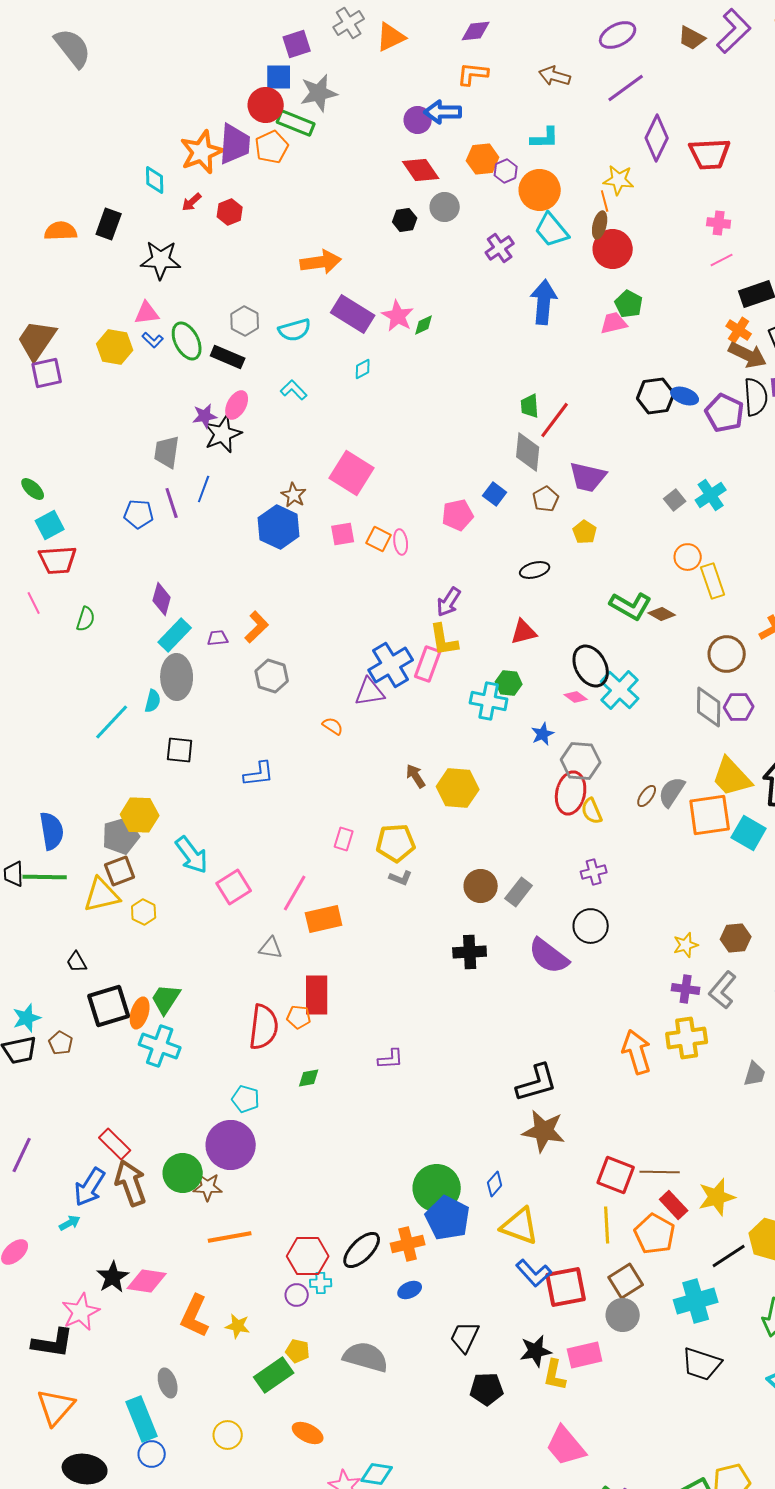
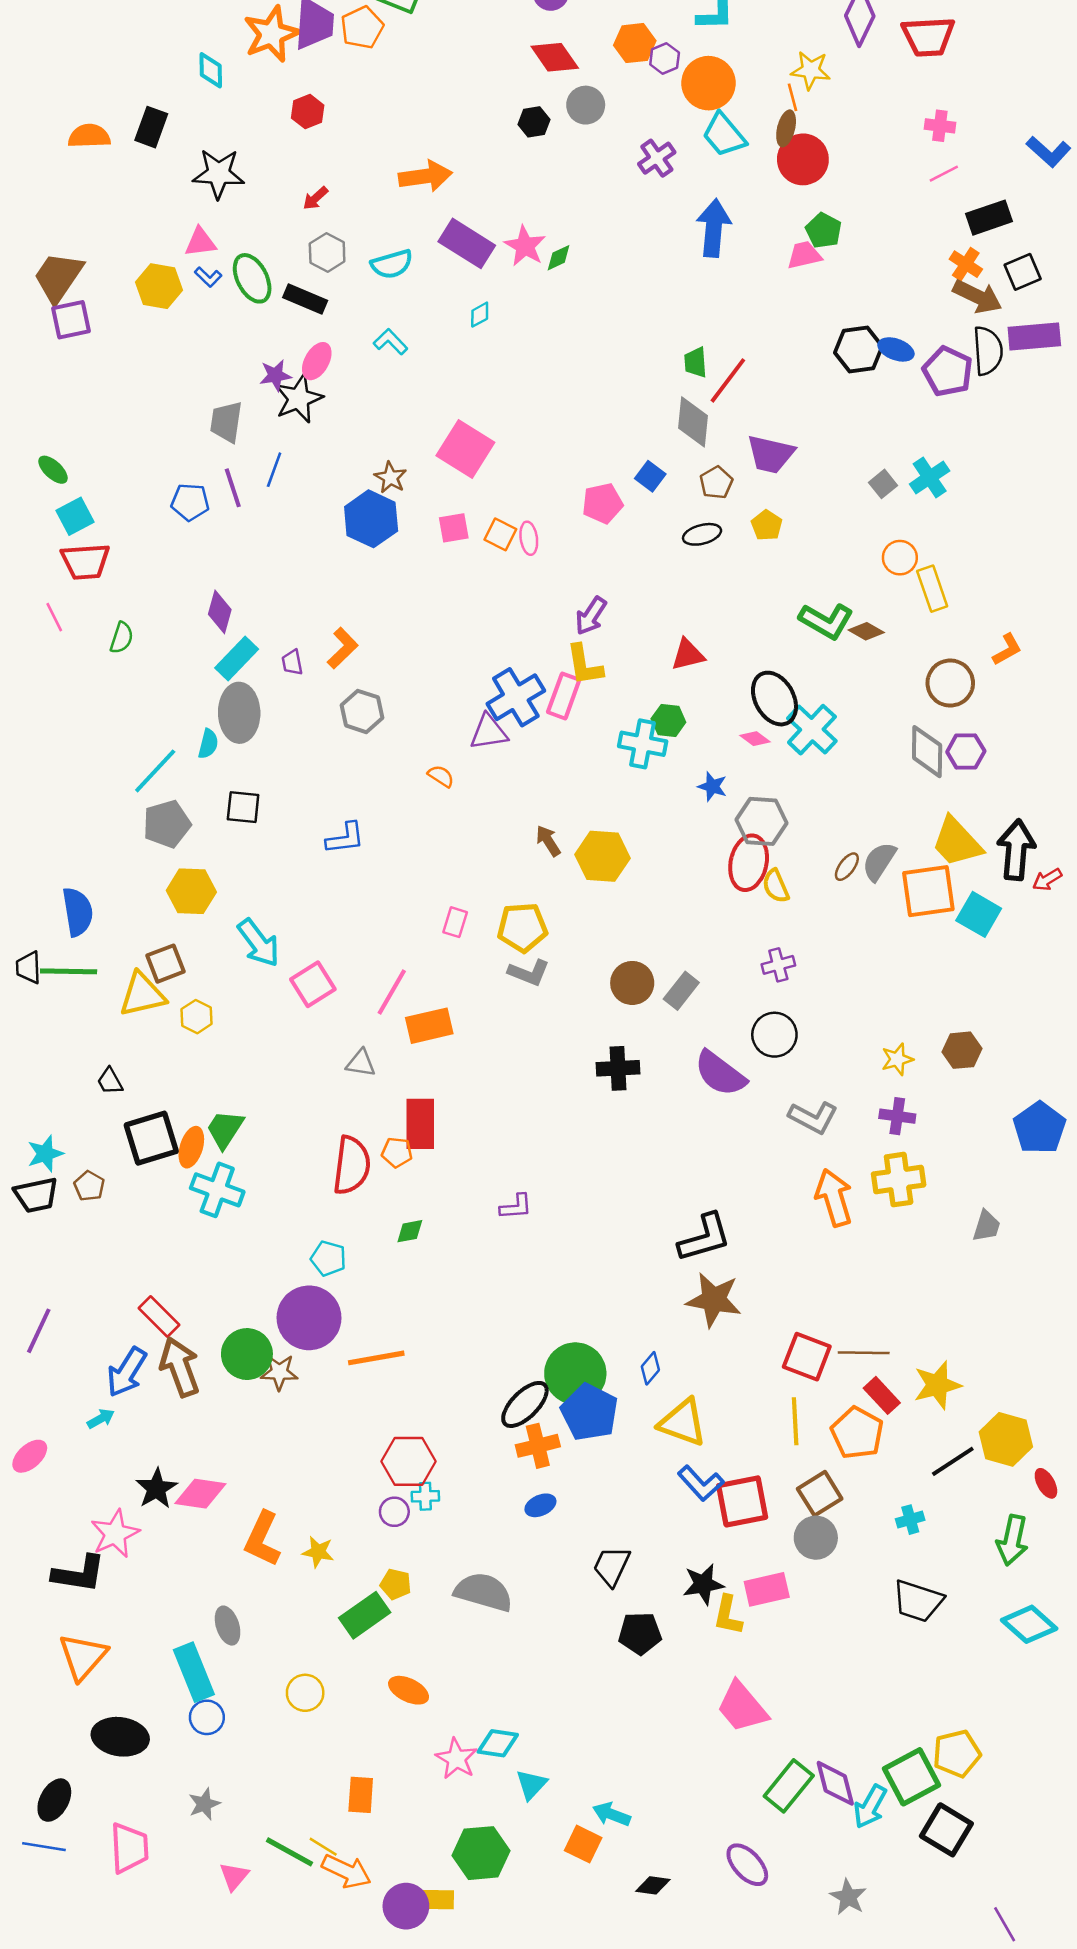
red arrow: (192, 202) -> (315, 198), moved
black ellipse: (535, 570) -> (702, 534), moved
purple trapezoid: (218, 638) -> (292, 662), turned -95
blue star: (543, 734) -> (712, 786), turned -30
gray pentagon: (121, 836) -> (167, 824), moved
gray L-shape: (401, 878) -> (529, 973), size x1.4
gray L-shape: (723, 990) -> (813, 1117), moved, turned -102
orange line: (230, 1237) -> (376, 1358), moved
black ellipse: (362, 1250) -> (525, 1404), moved
cyan cross: (696, 1301) -> (910, 1520), size x0.5

